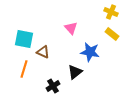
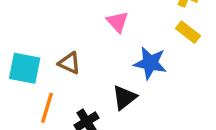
cyan square: (24, 39) -> (25, 68), moved
orange line: (24, 69) -> (47, 108), moved

